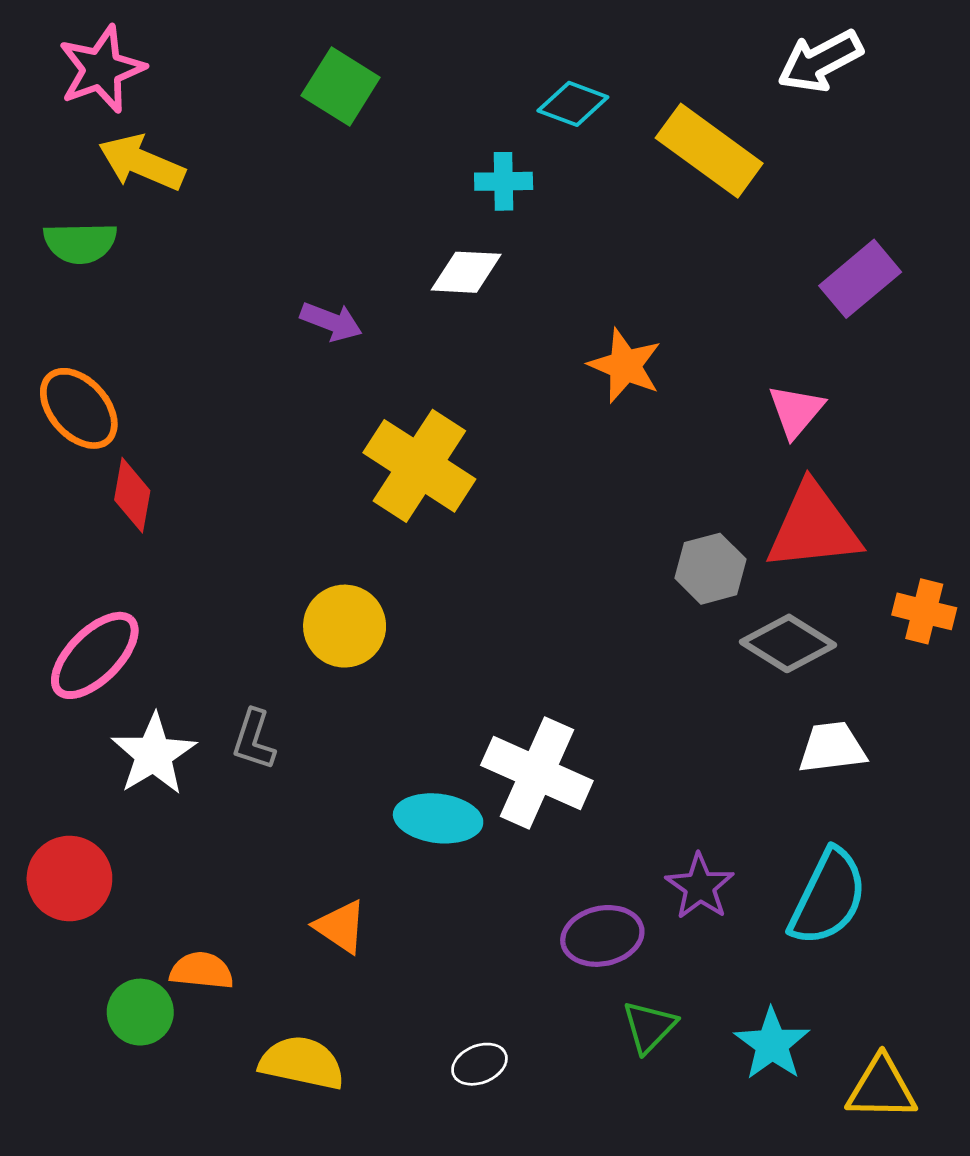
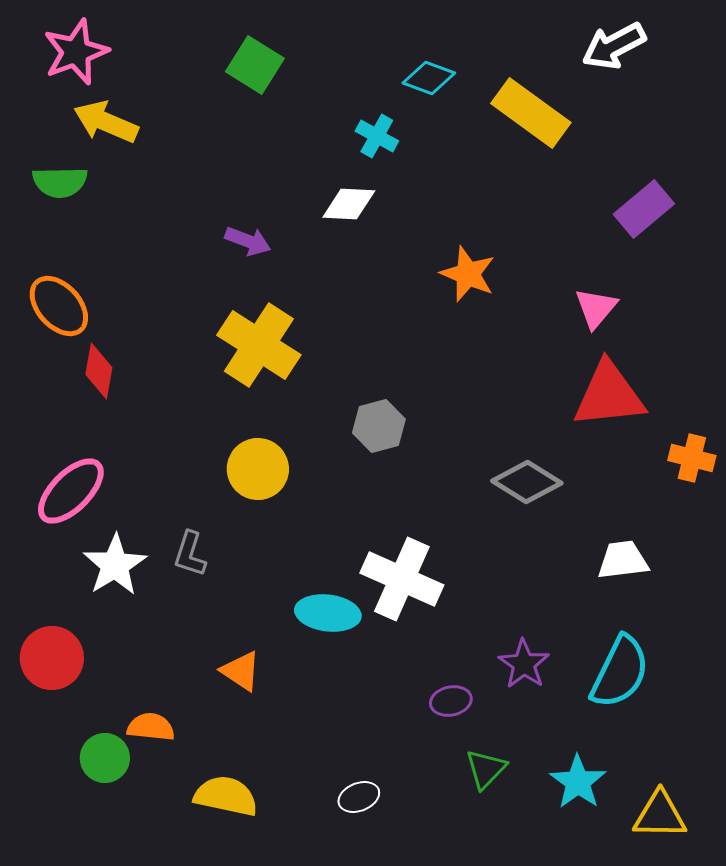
cyan cross: (504, 181) -> (377, 136), turned 30
yellow cross: (419, 466) -> (259, 345), moved
gray hexagon: (711, 569) -> (379, 426), moved
gray diamond: (788, 643) -> (527, 482), moved
orange triangle: (341, 927) -> (241, 671), moved
purple ellipse: (602, 936) -> (451, 701), size x0.7

